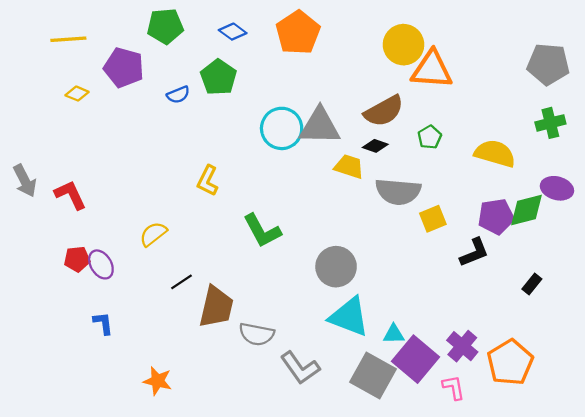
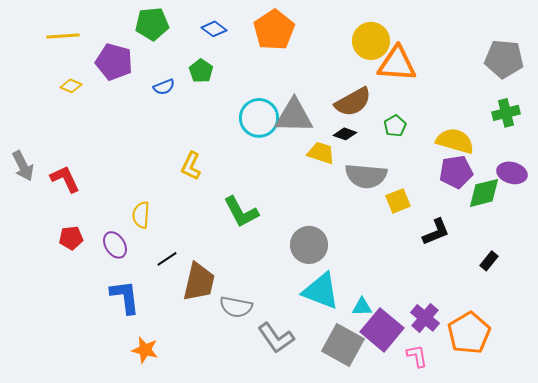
green pentagon: (218, 77) -> (201, 71), size x0.7
purple pentagon: (496, 217) -> (456, 172), moved
yellow semicircle: (153, 234) -> (141, 215), turned -48
purple ellipse: (101, 264) -> (115, 245), moved
blue L-shape: (103, 323) -> (125, 297), moved, size x1.6

